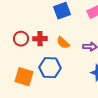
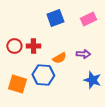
orange semicircle: (63, 43) -> (59, 58), moved, turned -72

